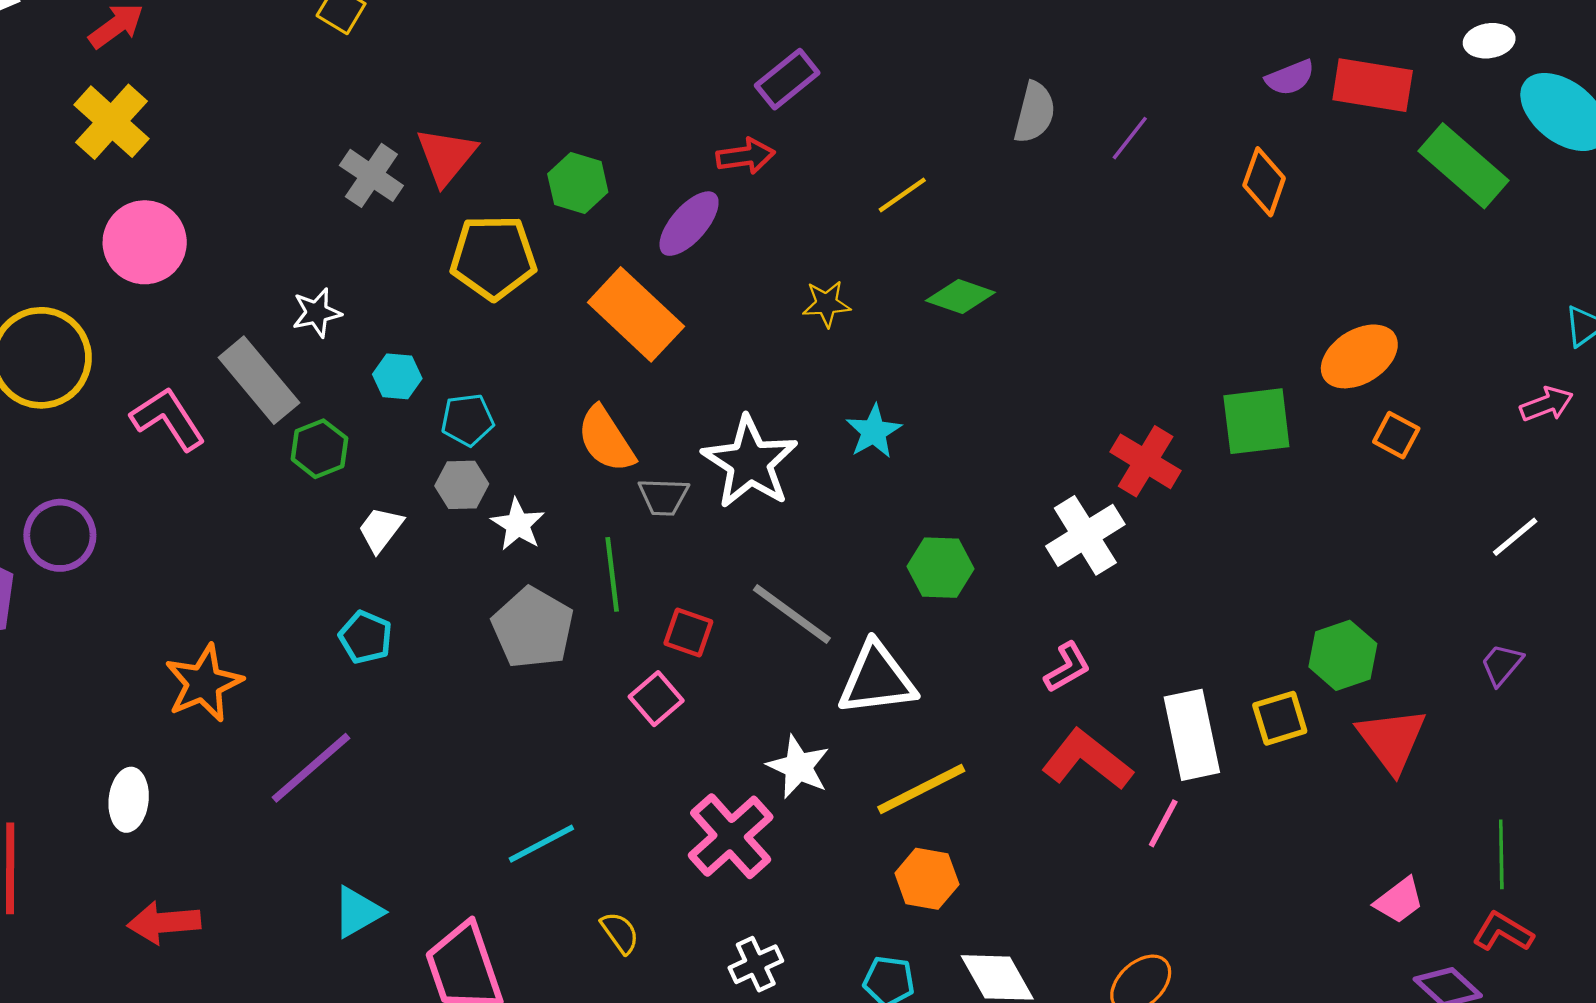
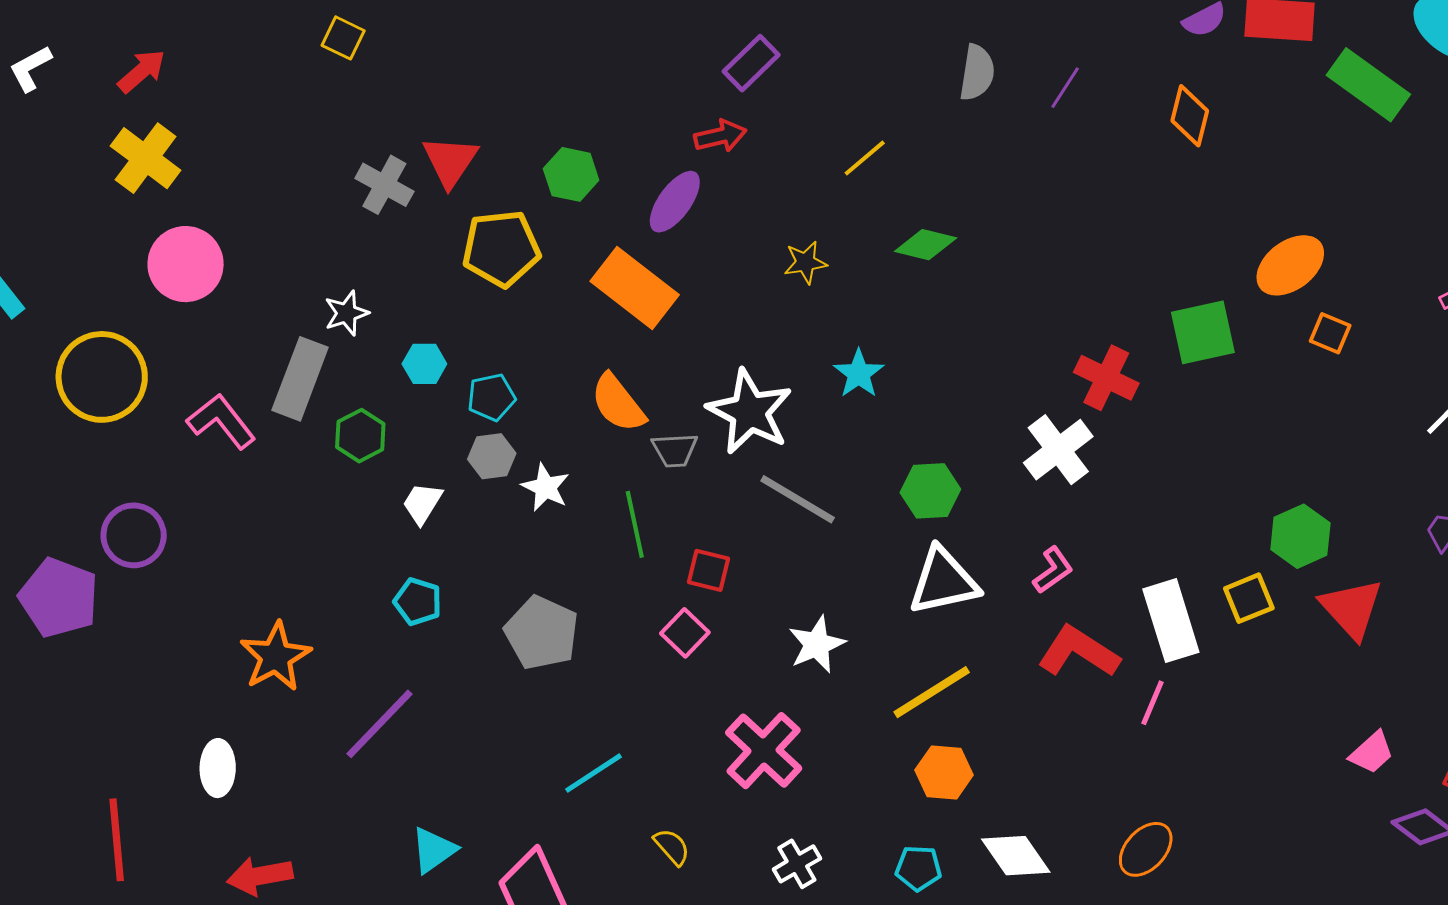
gray rectangle: (259, 380) -> (300, 379), turned 66
gray line: (792, 614) -> (798, 499), moved
gray pentagon: (533, 628) -> (542, 633), moved
white triangle: (877, 679) -> (943, 581), moved
white star: (798, 767) -> (817, 644), moved, turned 30

